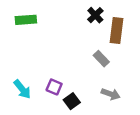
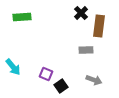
gray rectangle: (101, 59) -> (86, 50), turned -48
cyan arrow: (22, 89) -> (13, 67), moved

